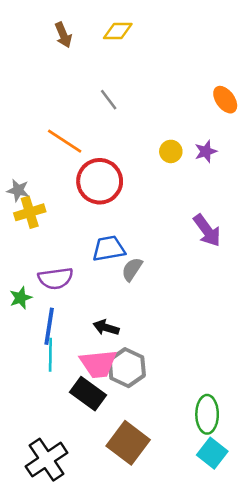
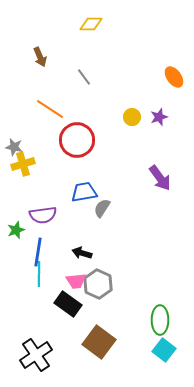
brown arrow: (63, 35) -> (40, 57), moved
pink trapezoid: (98, 364) -> (76, 281), size x0.7

